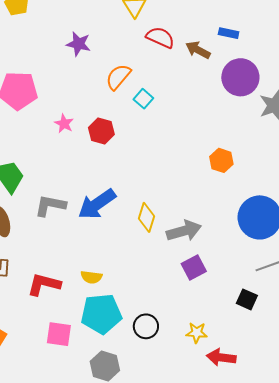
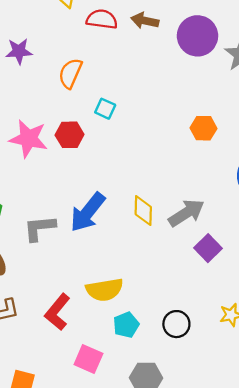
cyan square: (143, 99) -> (105, 109), moved
pink star: (64, 124) -> (28, 139), size x1.8
yellow semicircle: (91, 277) -> (105, 290), size x1.6
red L-shape: (44, 284) -> (57, 312), turned -48
cyan pentagon: (101, 314) -> (126, 325), size x0.6
pink square: (59, 334) -> (88, 359), turned 32

